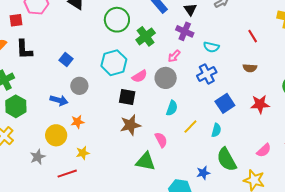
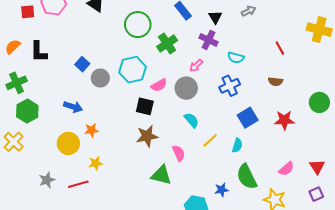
red square: (16, 20) -> (28, 12), moved
gray circle: (79, 86) -> (100, 78), moved
cyan semicircle: (172, 108) -> (191, 120), turned -63
gray star: (38, 157) -> (47, 180), moved

